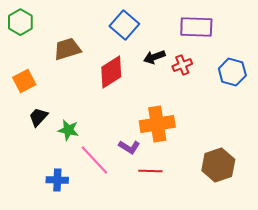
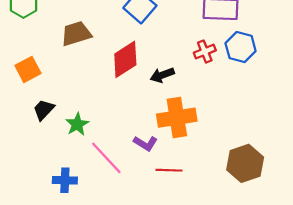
black arrow: (154, 57) -> (162, 75), moved
blue hexagon: (232, 72) -> (241, 47), moved
green star: (68, 130) -> (77, 124), turned 30

